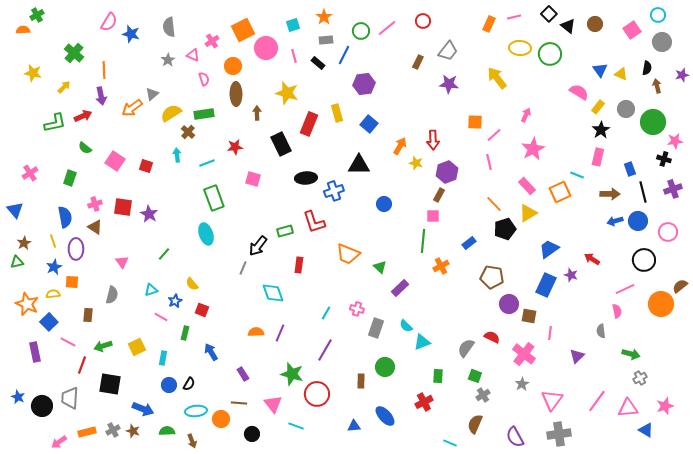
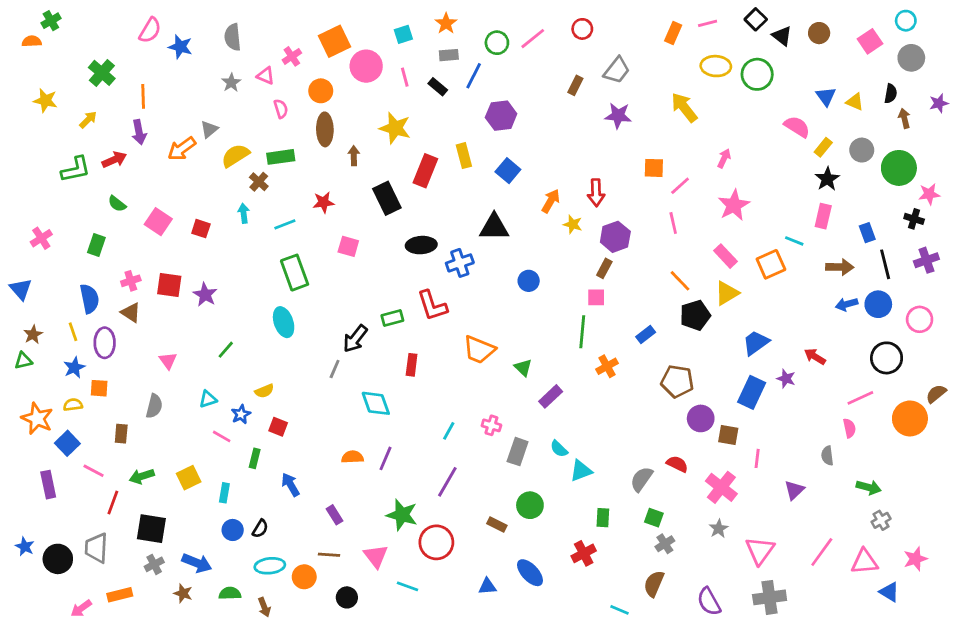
yellow semicircle: (192, 284) -> (264, 391), turned -72
brown rectangle: (361, 381) -> (497, 524), turned -64
gray cross: (113, 430) -> (154, 564), moved

